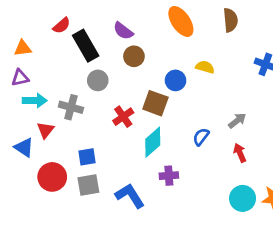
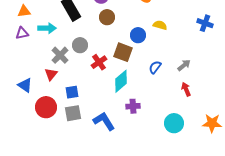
gray circle: (98, 80) -> (80, 45), moved
cyan arrow: (35, 101) -> (47, 28), moved
gray cross: (71, 107) -> (60, 55), turned 30
red triangle: (45, 130) -> (51, 74), moved
blue semicircle: (201, 137) -> (155, 67), moved
cyan circle: (243, 198) -> (174, 123), moved

